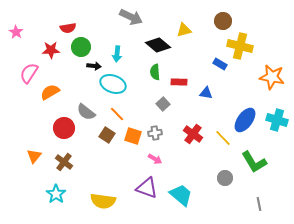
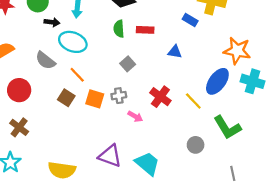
orange star: (272, 77) -> (237, 51), moved
red rectangle: (179, 82) -> (145, 30), moved
gray semicircle: (86, 112) -> (45, 61), moved
pink arrow: (155, 159) -> (135, 116), moved

